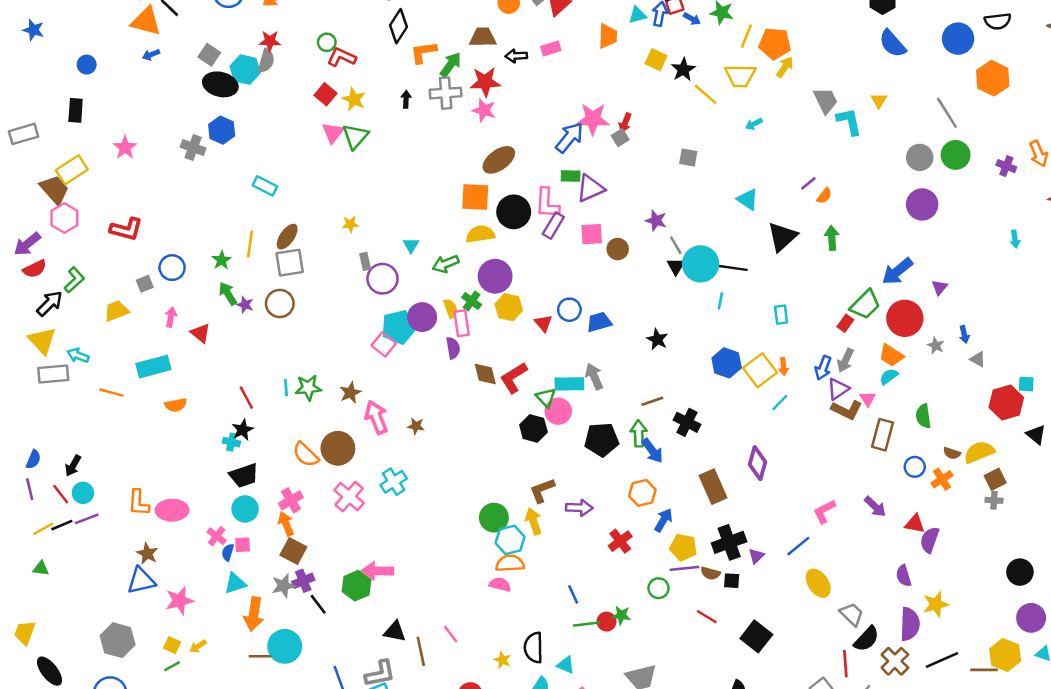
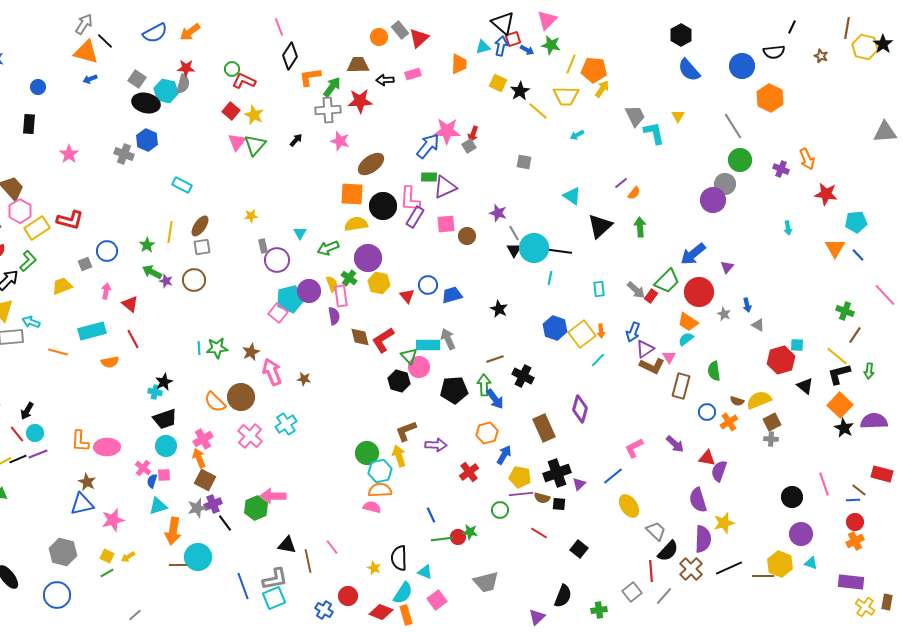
black arrow: (406, 99) -> (296, 140), moved, turned 40
pink star: (484, 110) -> (340, 141), moved
gray circle: (920, 157) -> (725, 184), moved
yellow rectangle: (72, 170) -> (37, 228), moved
gray square: (290, 263) -> (202, 247), size x0.7
green arrow: (228, 294) -> (152, 272), turned -30
gray arrow: (845, 360) -> (636, 290), moved, turned -72
red line: (246, 398) -> (133, 339), moved
purple semicircle: (904, 576) -> (698, 500), size x1.4
black square: (756, 636) -> (579, 549), size x0.7

